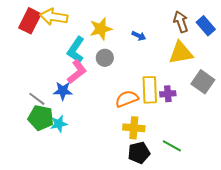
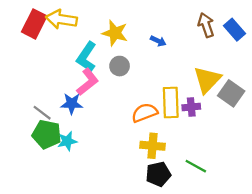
yellow star: (101, 29) -> (115, 33), turned 30
yellow triangle: (181, 53) -> (207, 80), moved, turned -36

